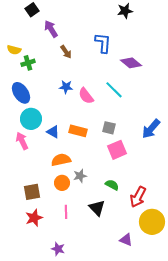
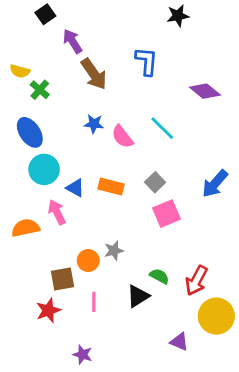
brown arrow: (66, 52) -> (94, 74), size x1.6
green cross: (28, 63) -> (40, 90), turned -32
purple diamond: (131, 63) -> (205, 91), moved
gray square: (109, 128) -> (155, 182), turned 32
pink arrow: (22, 141) -> (57, 212), moved
orange semicircle: (61, 160) -> (26, 228), moved
green semicircle: (112, 185) -> (159, 276), moved
brown square: (32, 192) -> (63, 279), moved
black triangle: (97, 208) -> (138, 296), turned 42

